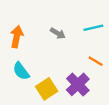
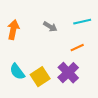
orange line: (96, 61) -> (77, 48), moved, turned -56
cyan semicircle: (21, 71) -> (17, 72), moved

